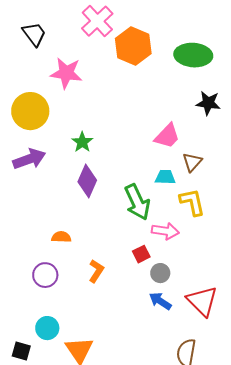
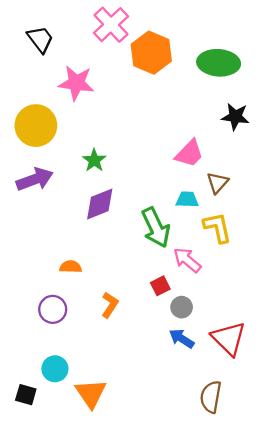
purple diamond: (87, 181) -> (100, 204), turned 44
pink arrow: (165, 231) -> (187, 260), turned -148

